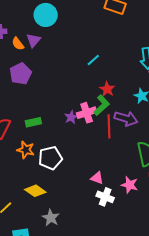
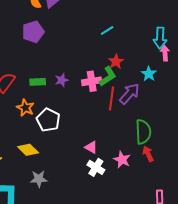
purple star: (71, 117) -> (62, 80), moved
purple arrow: (126, 119) -> (130, 94), turned -75
white pentagon: (50, 158) -> (48, 120), turned 30
gray star: (51, 218) -> (39, 179), turned 30

